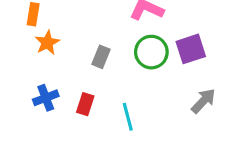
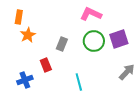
blue cross: (46, 98) -> (25, 80), moved
red rectangle: (85, 104) -> (46, 65), moved, turned -40

